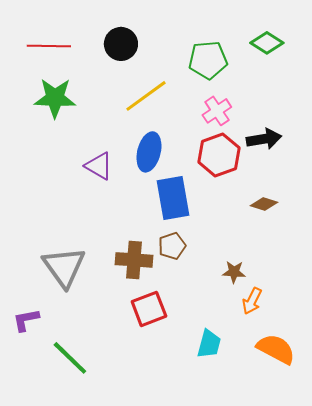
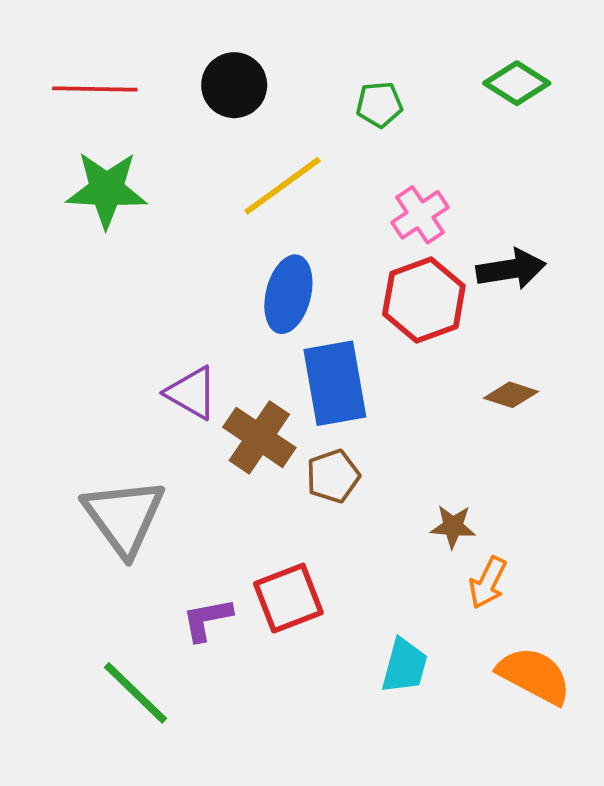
green pentagon: (208, 60) -> (379, 105), moved, size x0.6
purple triangle: (99, 166) -> (192, 393), moved
brown cross: (134, 260) -> (259, 437), moved, turned 30
purple L-shape: (26, 320) -> (207, 619), moved

